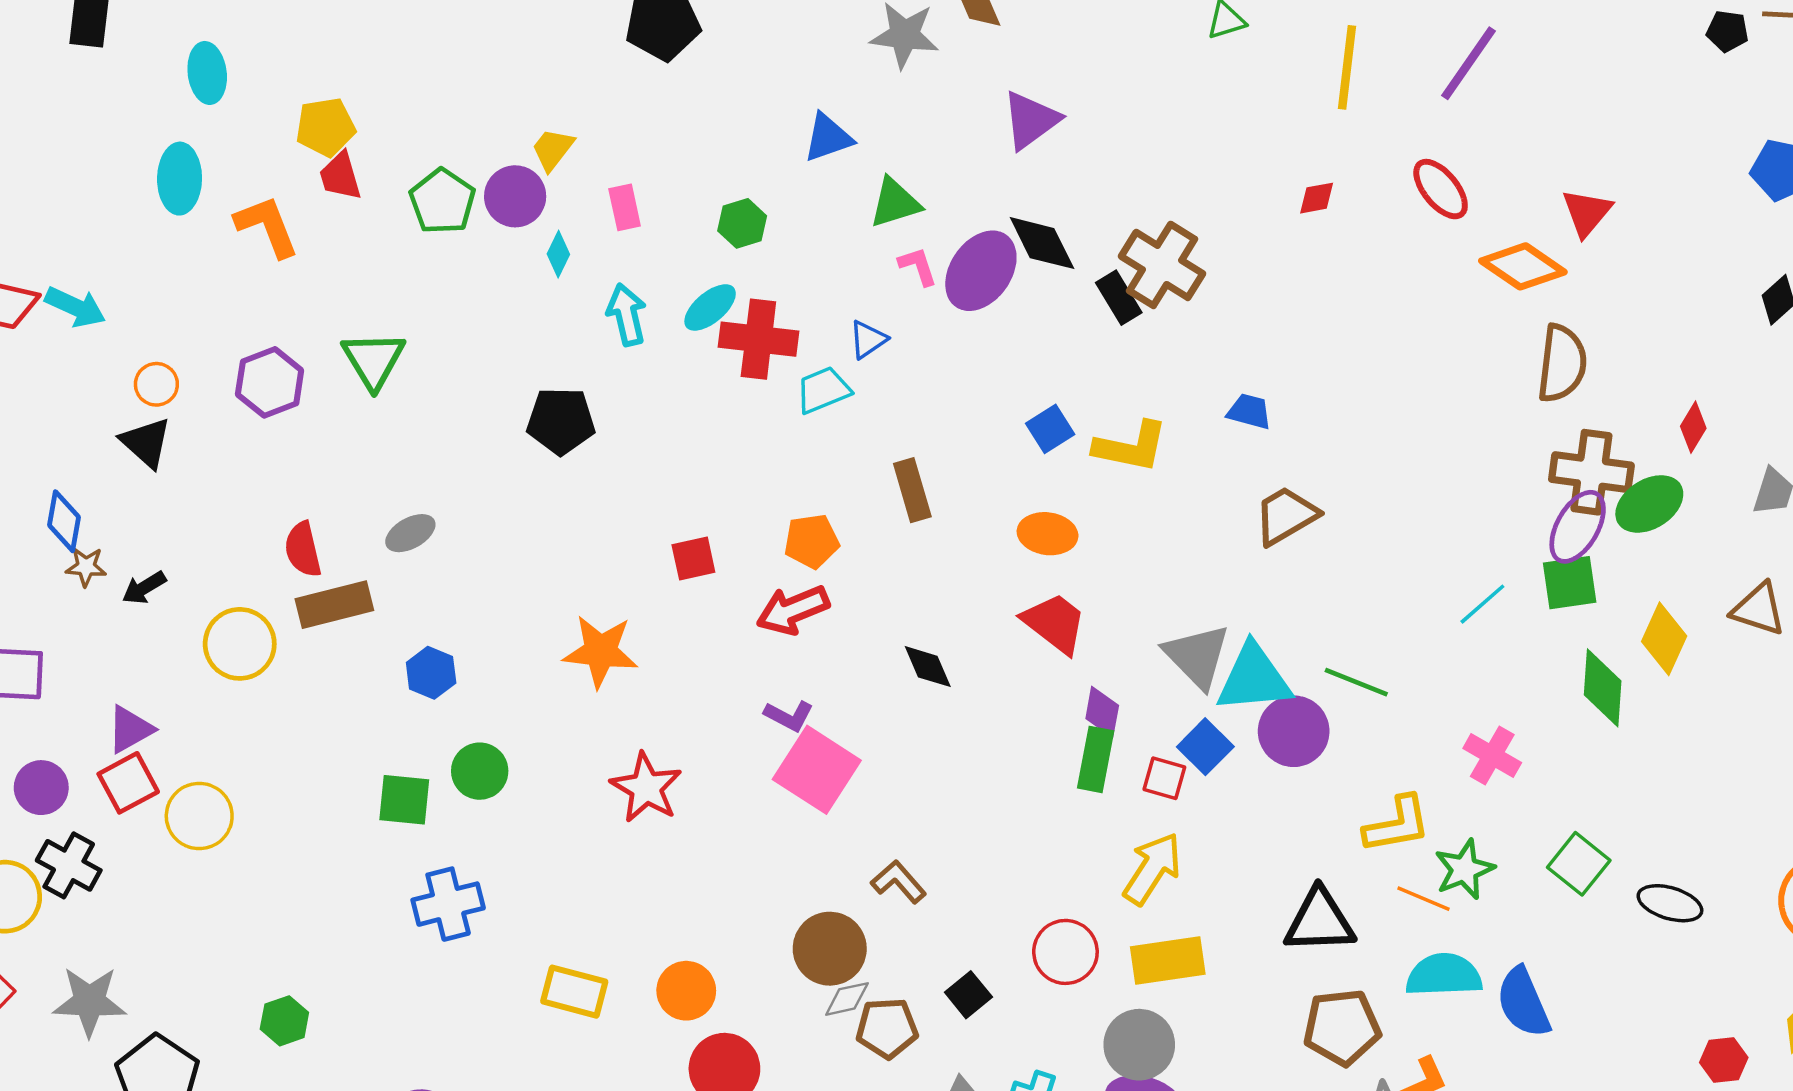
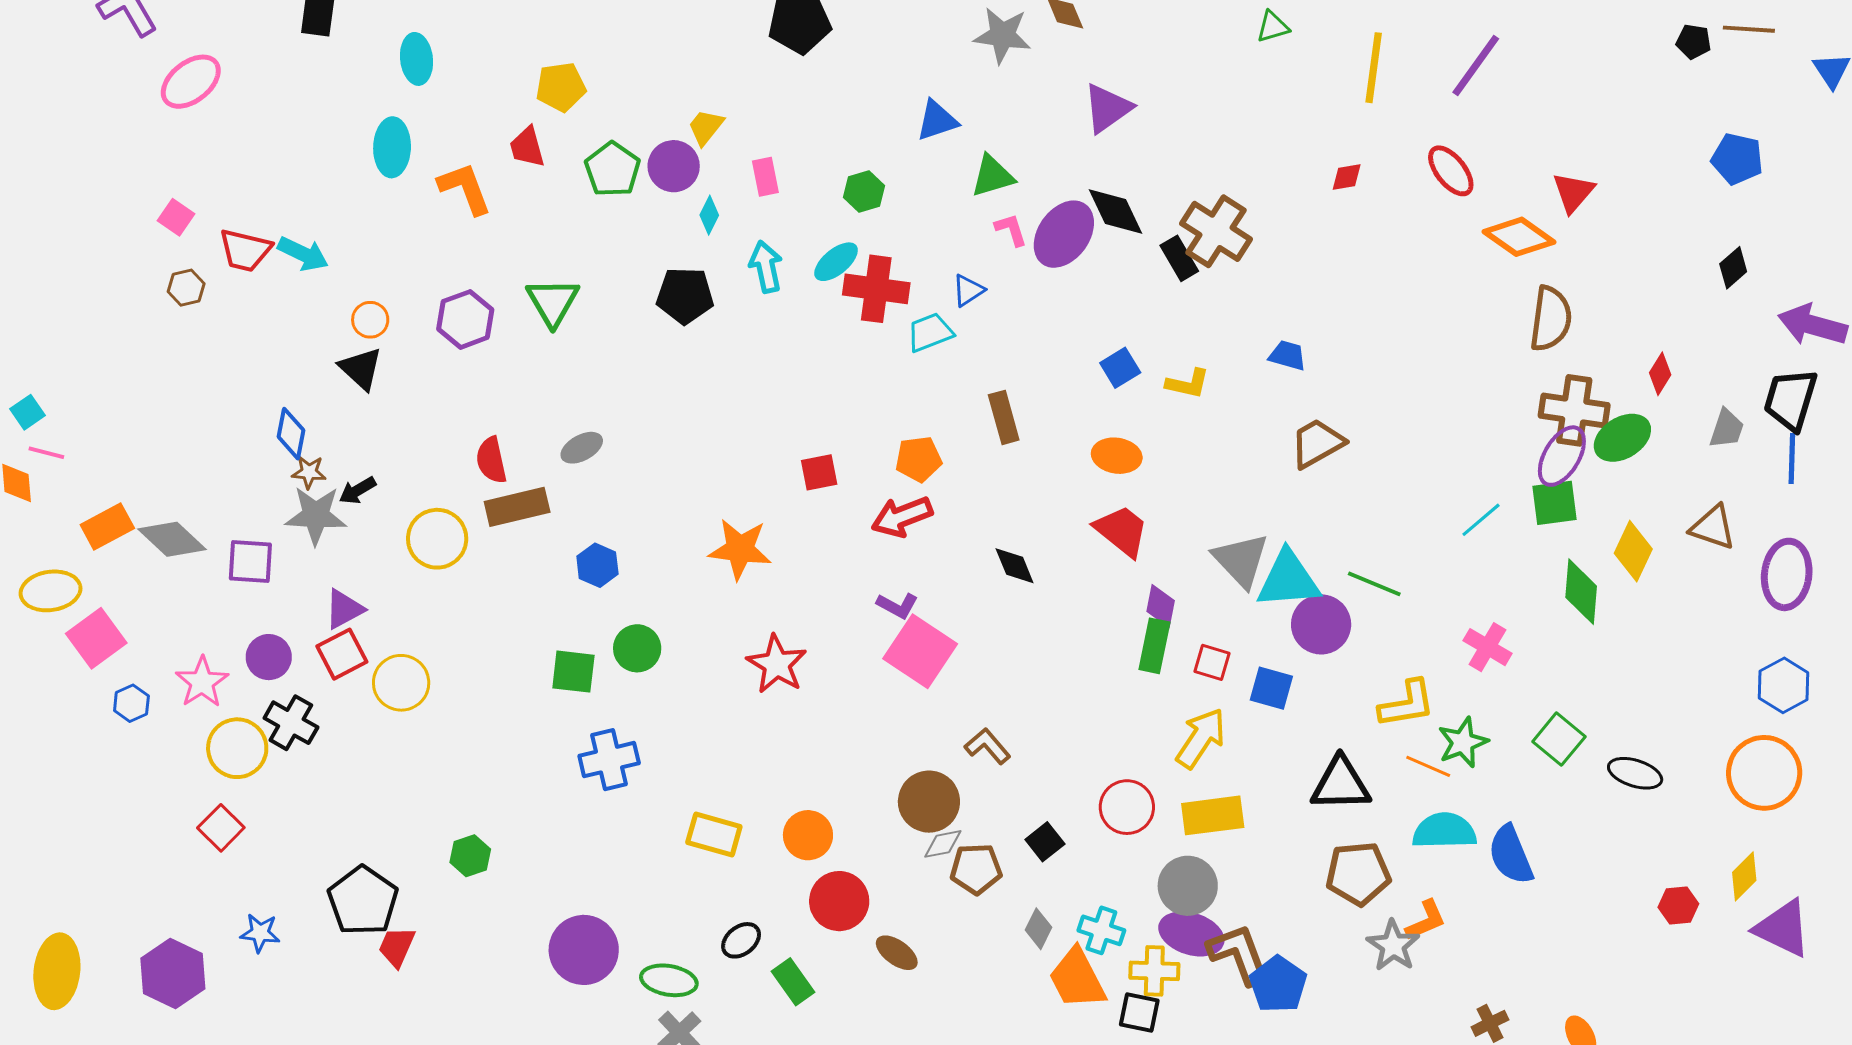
yellow pentagon: (326, 127) -> (561, 87), moved
black pentagon: (561, 421) -> (685, 296), moved
yellow L-shape: (1131, 447) -> (1188, 384), size x0.7
blue square: (1205, 747) -> (1271, 688), moved, turned -30
gray star: (89, 1001) -> (316, 515), moved

